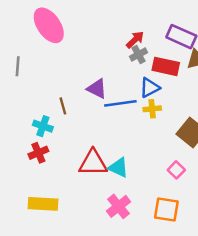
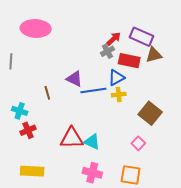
pink ellipse: (49, 25) -> (36, 28), turned -52
red arrow: (135, 40) -> (114, 39), moved
cyan cross: (43, 126) -> (20, 111), moved
pink cross: (118, 206) -> (92, 173), turned -36

